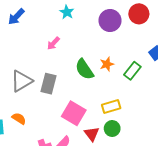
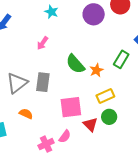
orange star: (107, 64) -> (96, 70), moved
pink square: (74, 113) -> (71, 107), turned -30
orange semicircle: (19, 118) -> (26, 114), moved

